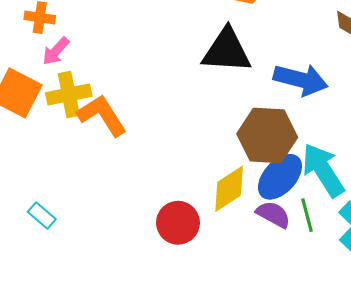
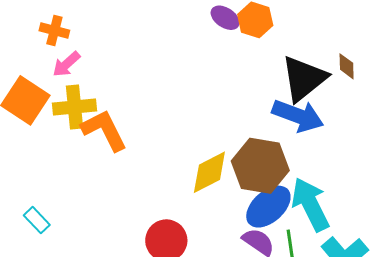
black triangle: (227, 51) -> (304, 79), moved, turned -48
yellow diamond: (229, 189) -> (209, 172), moved

